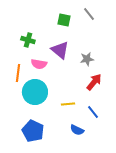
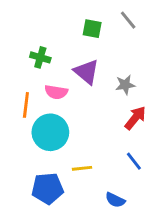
yellow line: (68, 104) -> (82, 168), moved
blue semicircle: (77, 130) -> (115, 200), moved
blue pentagon: (33, 131) -> (48, 188), turned -30

